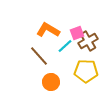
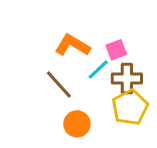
brown cross: (88, 41) -> (127, 79), moved, turned 30
yellow pentagon: (86, 71) -> (130, 107), turned -30

